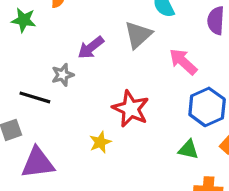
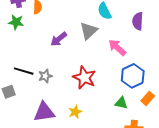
gray star: (63, 75) -> (45, 76), moved
yellow star: (100, 142) -> (75, 112), moved
purple triangle: (38, 163) -> (44, 112), moved

